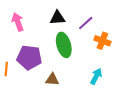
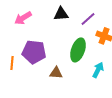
pink arrow: (18, 22) -> (23, 18), turned -102
green ellipse: (64, 45) -> (78, 50), moved, turned 35

